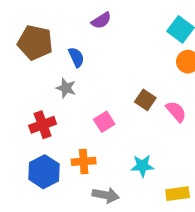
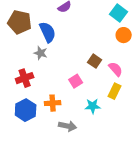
blue semicircle: (76, 57) -> (48, 32), size x1.5
pink square: (104, 122) -> (76, 81), moved
yellow rectangle: (178, 194) -> (115, 91), moved, turned -56

